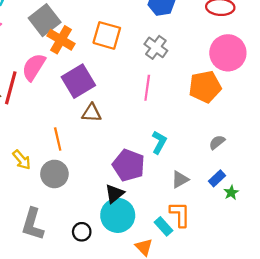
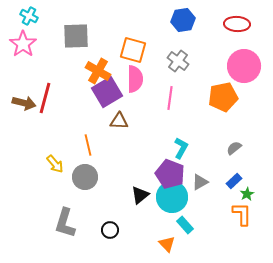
gray square: (45, 20) -> (76, 36), turned 36
orange cross: (61, 40) -> (98, 71), moved
pink semicircle: (34, 67) -> (135, 79), moved, turned 148
purple pentagon: (129, 165) -> (170, 174), moved
orange L-shape: (180, 214) -> (242, 214), moved
cyan circle: (118, 215) -> (172, 197), moved

